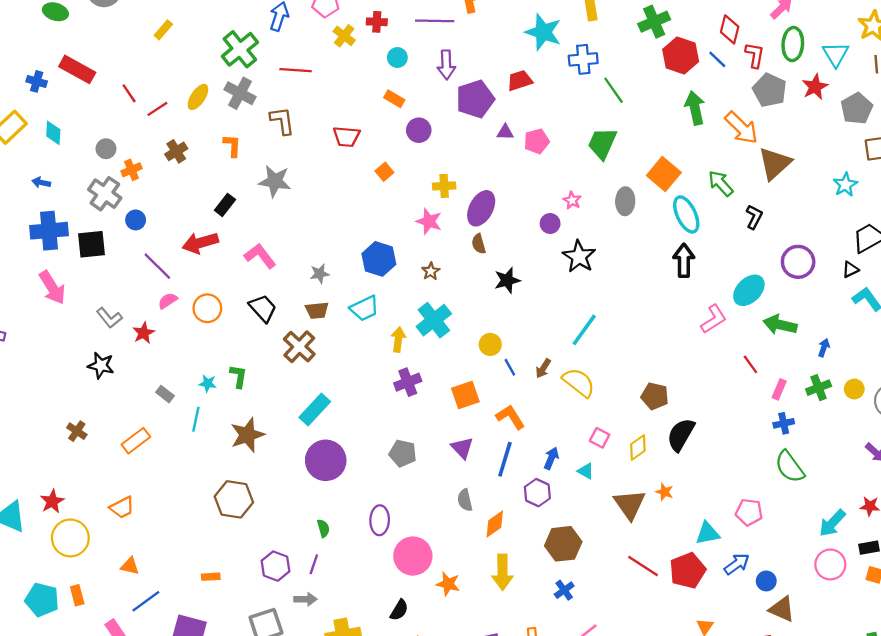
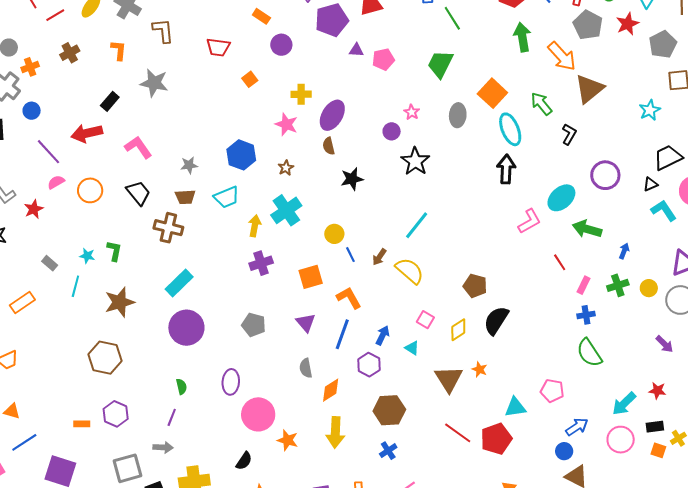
brown cross: (299, 347) -> (168, 228), turned -32
blue arrow: (737, 564) -> (577, 427), moved
purple hexagon: (275, 566) -> (116, 414), moved

